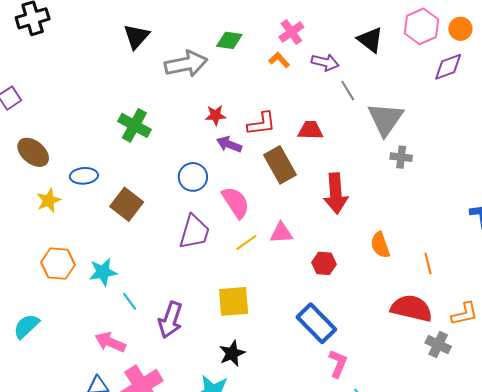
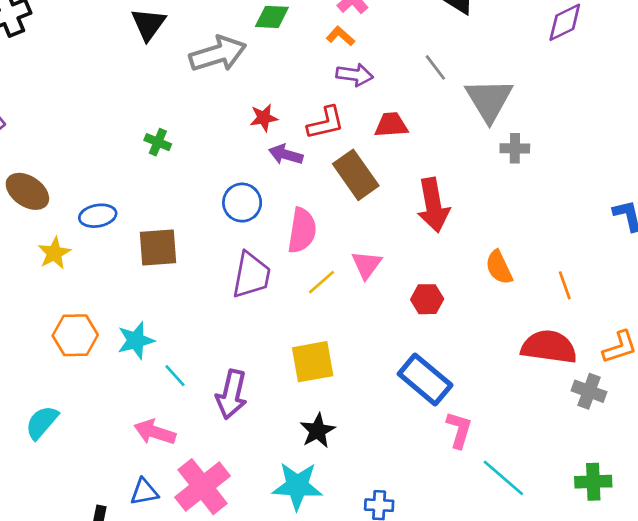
purple arrow: (325, 62) -> (355, 75), moved
green cross: (134, 125) -> (158, 142), size x0.6
pink semicircle: (236, 202) -> (302, 230), turned 48
brown square: (127, 204) -> (158, 248), turned -36
pink triangle: (281, 233) -> (367, 265), turned -45

